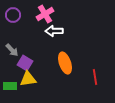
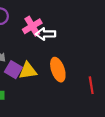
pink cross: (45, 14) -> (32, 26), moved
yellow triangle: (28, 79) -> (28, 71), moved

